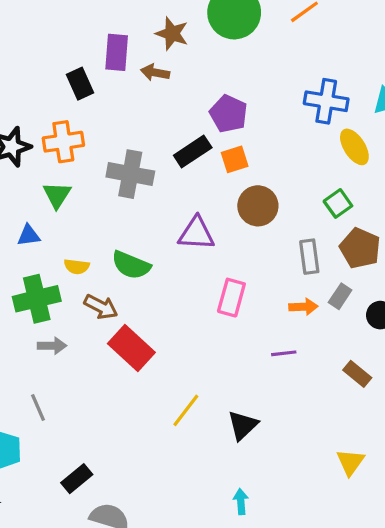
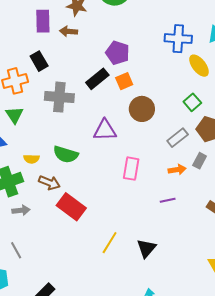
black rectangle: (80, 84) -> (39, 61), moved
gray rectangle: (309, 257) -> (178, 138), turned 65

